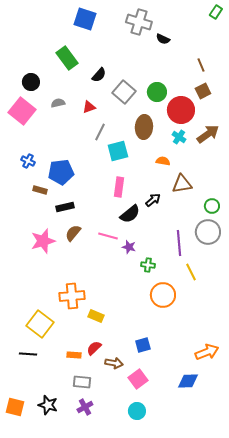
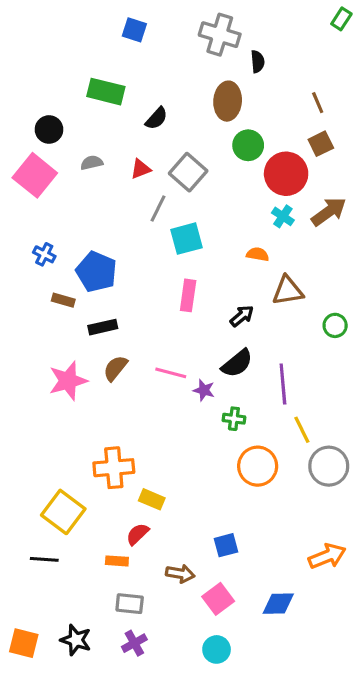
blue square: (85, 19) -> (134, 30), size x0.7
black semicircle: (163, 39) -> (258, 62), turned -120
green rectangle: (67, 58) -> (106, 92), turned -40
gray square: (124, 92) -> (188, 172), moved
brown ellipse: (144, 127) -> (228, 101), moved
blue pentagon: (61, 172) -> (96, 272), turned 30
black semicircle: (130, 214) -> (237, 363), moved
gray circle: (208, 232) -> (329, 466), moved
red semicircle: (94, 348) -> (138, 534), moved
blue diamond: (188, 381) -> (278, 604), moved

